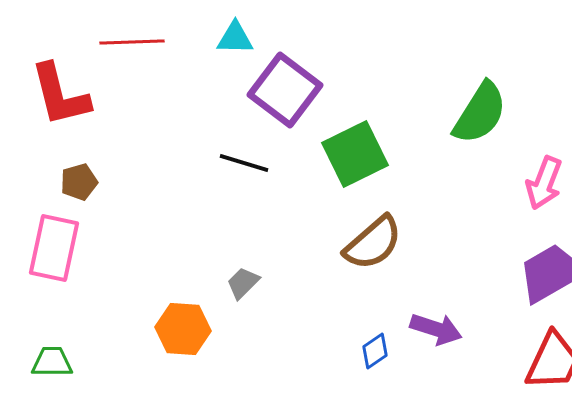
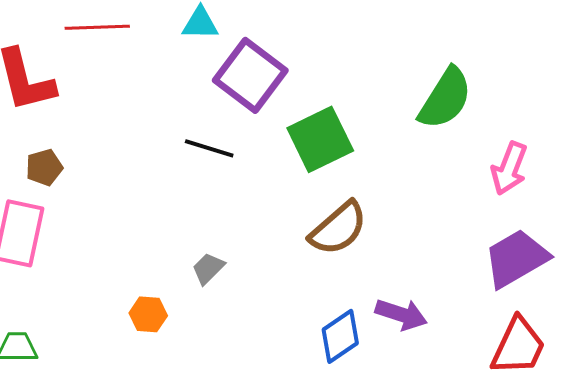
orange hexagon: (183, 329) -> (148, 314), size x0.7
blue diamond: (375, 351) -> (340, 336), size x1.5

